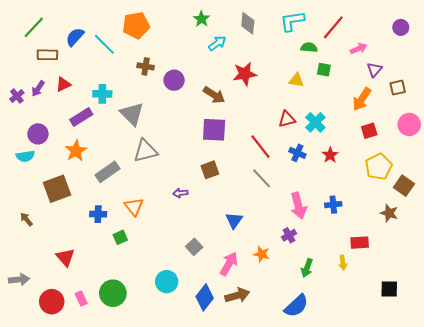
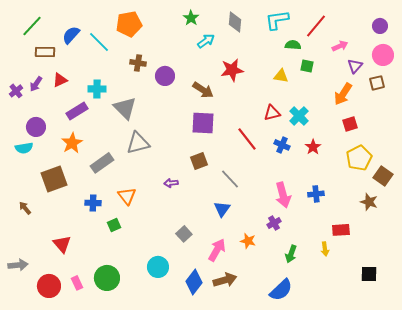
pink circle: (409, 124) -> (383, 55), moved
gray line: (262, 178) -> (230, 179), moved

